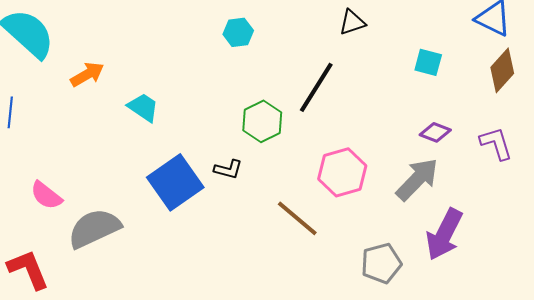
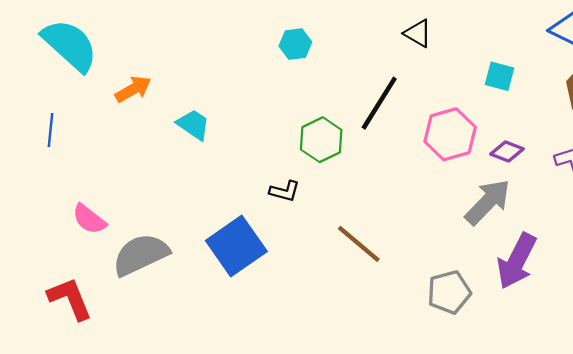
black triangle: (352, 22) -> (418, 33), turned 48
pink hexagon: (342, 172) -> (450, 134), moved
blue square: (175, 182) -> (236, 246), moved

